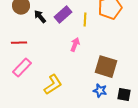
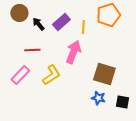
red line: (19, 43) -> (32, 50), moved
pink arrow: (75, 45) -> (73, 52), size x1.6
yellow L-shape: (53, 85) -> (51, 75), moved

